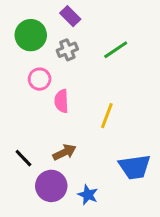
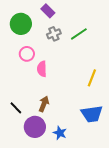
gray cross: (67, 50) -> (54, 34), moved
yellow line: (107, 116) -> (92, 78), moved
brown arrow: (64, 152) -> (44, 104), turned -42

